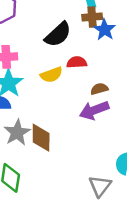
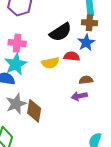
blue star: (105, 30) -> (86, 42), moved
purple arrow: (94, 110) -> (79, 96), size x0.7

